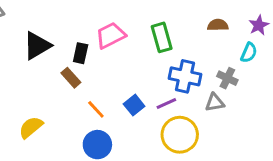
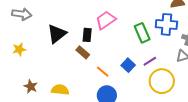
green rectangle: (162, 37) -> (142, 33), moved
blue cross: (185, 76) -> (166, 24), moved
yellow semicircle: (31, 127) -> (60, 90), turned 54

